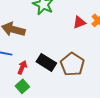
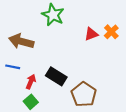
brown pentagon: (72, 64) -> (84, 94), moved

